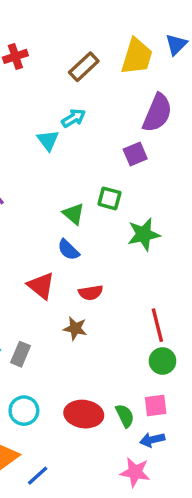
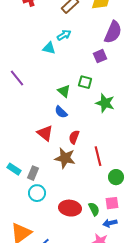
cyan triangle: (48, 140) -> (49, 48), turned -40
green star: (144, 234) -> (105, 103), turned 30
red semicircle: (91, 293) -> (74, 137), turned 120
red line: (157, 325) -> (98, 156), moved
brown star: (75, 328) -> (65, 158), size x1.5
cyan circle: (24, 411) -> (37, 193), moved

